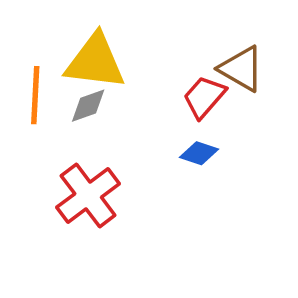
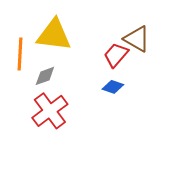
gray diamond: (88, 106) -> (45, 76), moved

